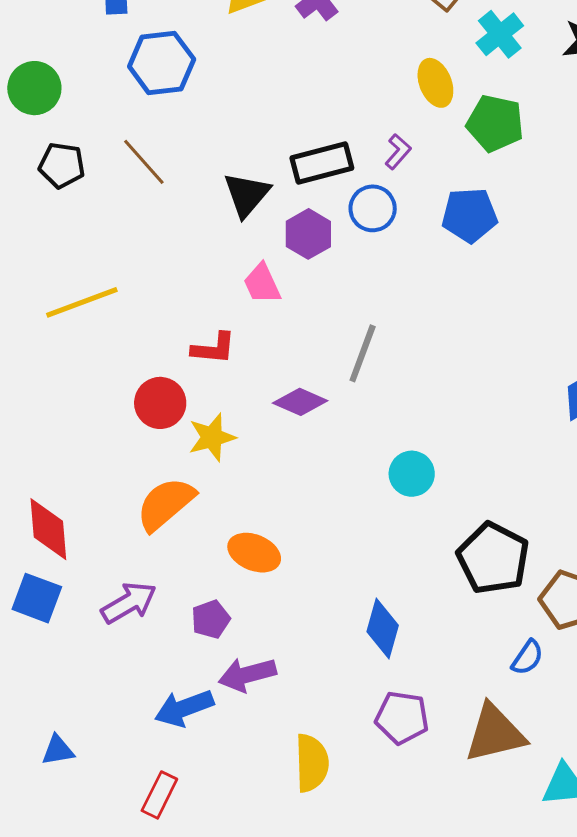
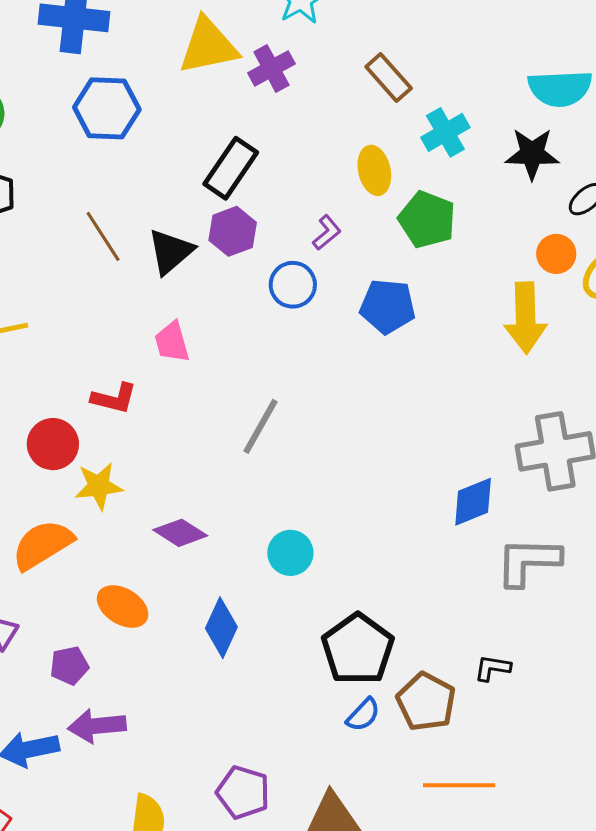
brown line: (144, 162) -> (103, 236), moved
black rectangle: (322, 163) -> (231, 168), moved, turned -50
purple hexagon: (308, 234) -> (233, 231), moved
purple diamond: (300, 402) -> (180, 533), moved
blue diamond: (383, 629) -> (221, 628), moved
blue semicircle: (527, 658) -> (363, 715), moved

